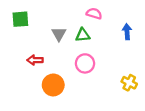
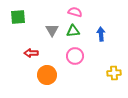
pink semicircle: (94, 14) -> (75, 12), moved
blue arrow: (127, 32) -> (101, 34), moved
yellow cross: (129, 83) -> (114, 73), turned -32

